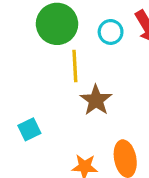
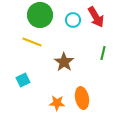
yellow line: (75, 66) -> (32, 42), moved, turned -66

